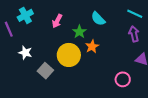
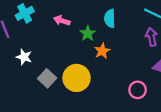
cyan semicircle: (98, 19) -> (110, 18), turned 42
pink arrow: (57, 21) -> (62, 21), turned 80
yellow circle: (69, 55) -> (77, 78), moved

